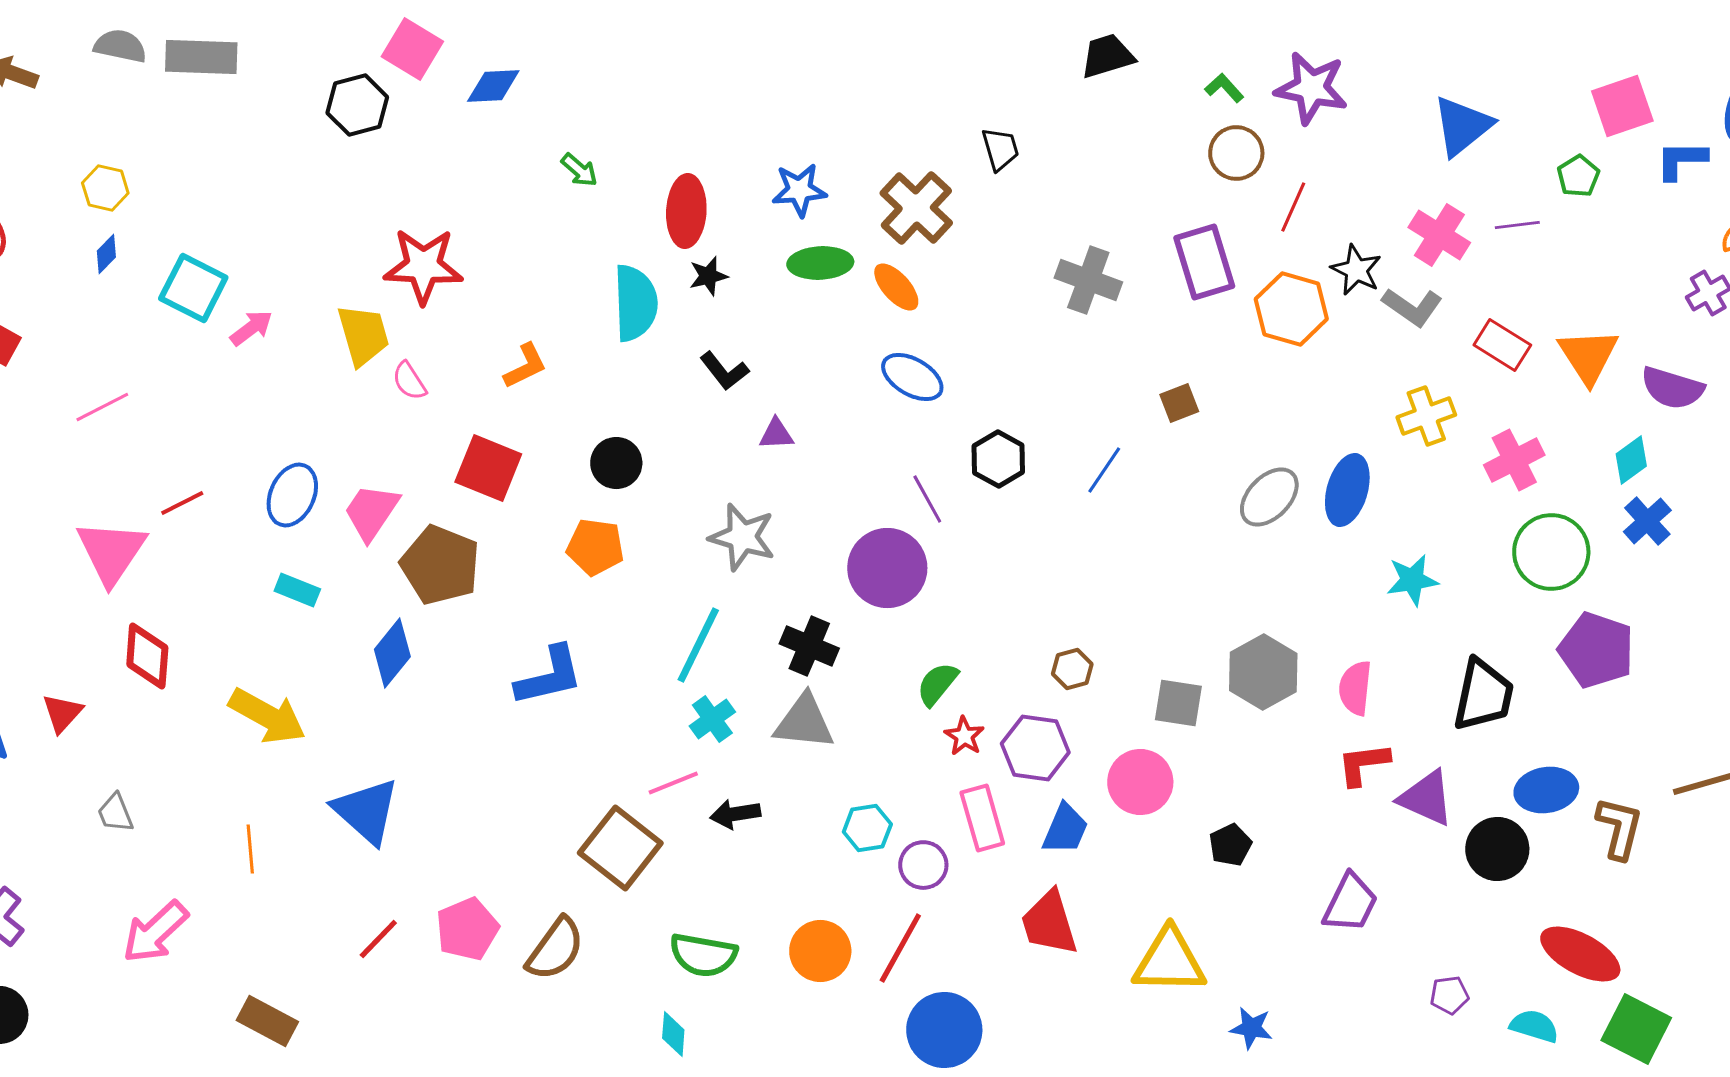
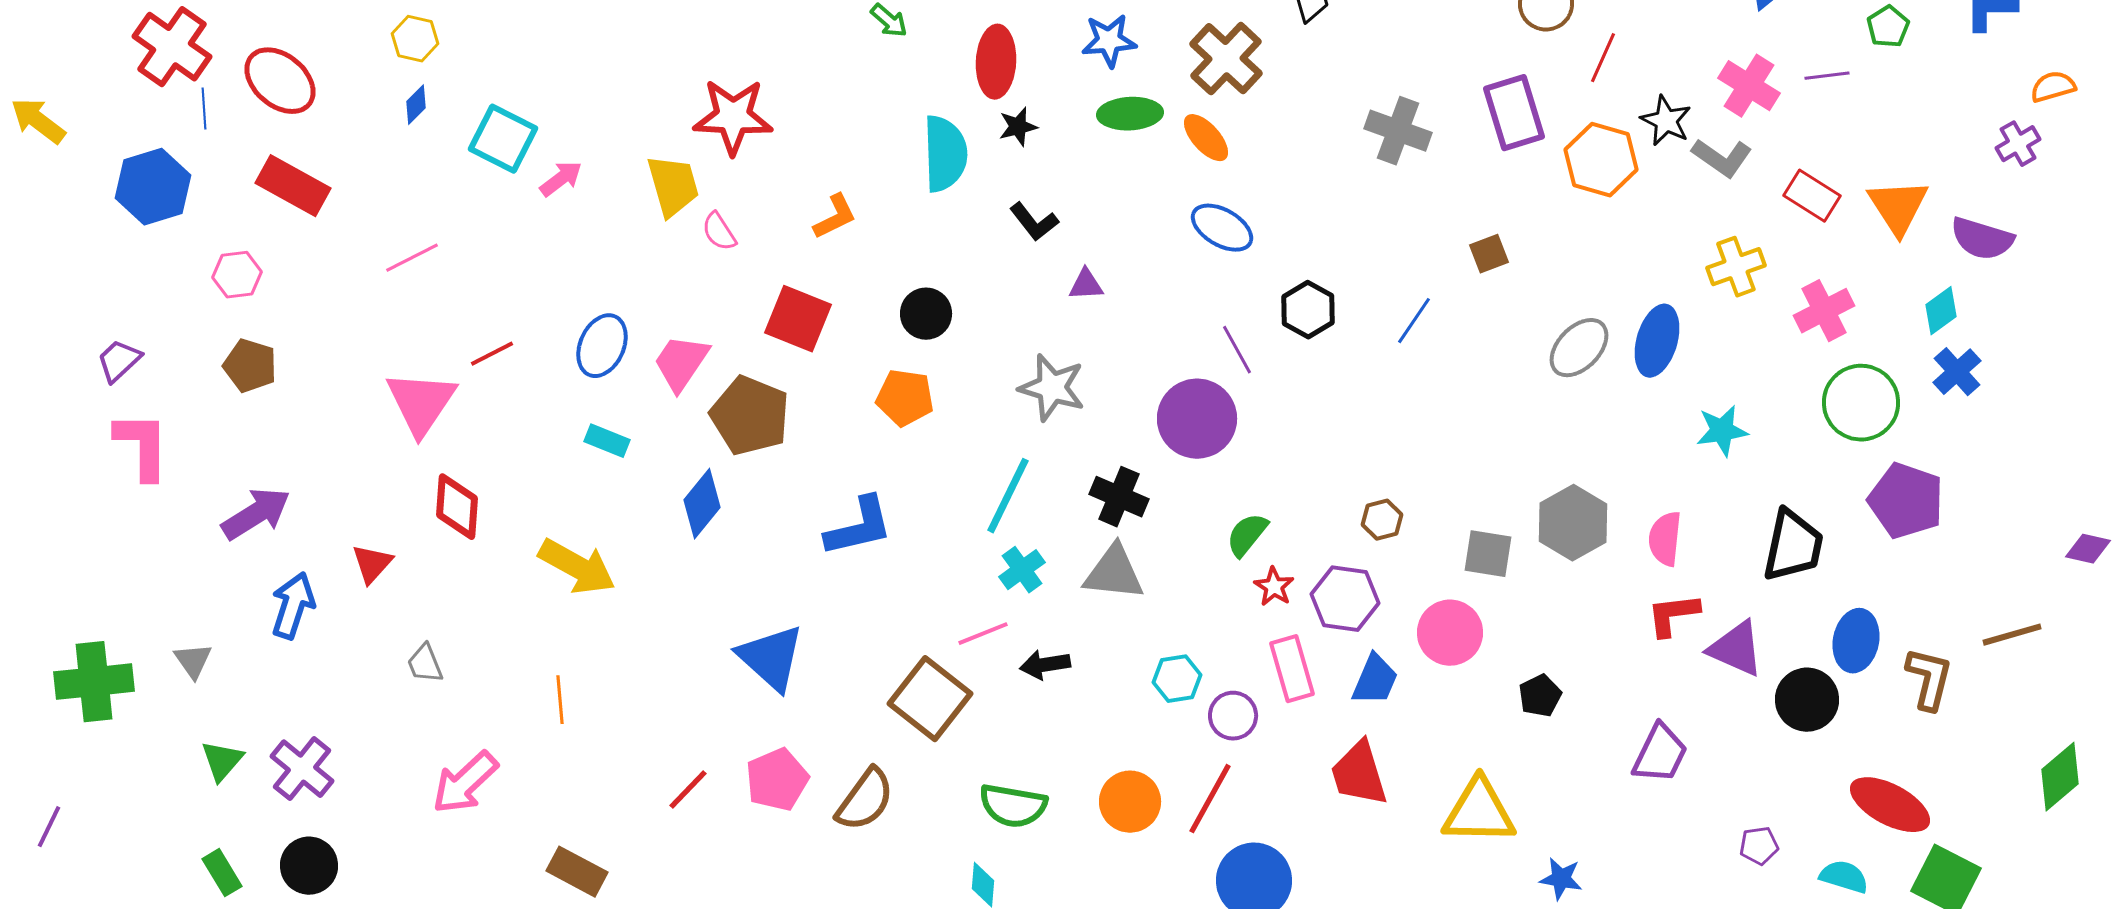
blue ellipse: (1546, 790) -> (1856, 641), turned -70
blue triangle: (366, 811) -> (771, 658), moved

